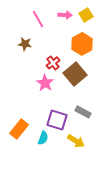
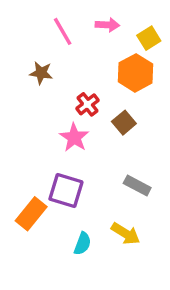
yellow square: (86, 15) -> (149, 38), moved
brown square: (75, 74) -> (124, 123), size x0.6
purple square: (57, 120) -> (66, 191), moved
cyan semicircle: (43, 138) -> (83, 244), moved

